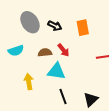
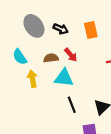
cyan semicircle: (16, 51) -> (20, 57), turned 77
yellow arrow: (29, 82) -> (32, 79), moved

